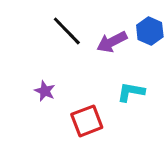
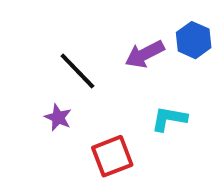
black line: (67, 31) -> (77, 71), moved

